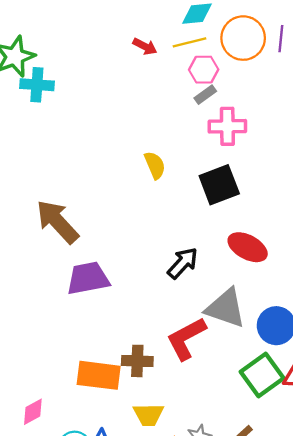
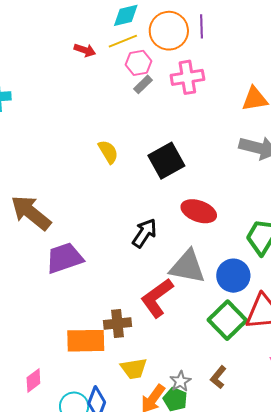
pink cross: (227, 126) -> (187, 77), moved

